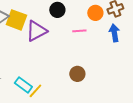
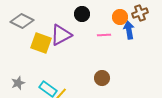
yellow square: (16, 20) -> (41, 43), moved
blue arrow: (114, 33) -> (129, 30), moved

